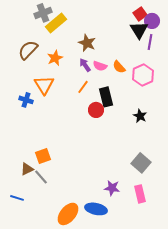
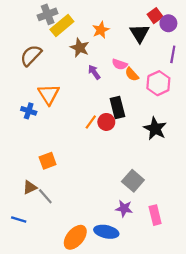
black triangle: (139, 30) -> (140, 33), moved
purple line: (150, 42) -> (173, 54), moved
brown star: (87, 43) -> (80, 48), moved
orange star: (55, 58) -> (101, 30), moved
pink semicircle: (100, 66) -> (120, 64), moved
orange line: (83, 87) -> (91, 122), moved
black star: (140, 116) -> (155, 129), size x1.5
orange square: (43, 156) -> (48, 161), moved
gray square: (141, 163) -> (133, 181), moved

